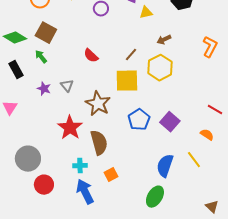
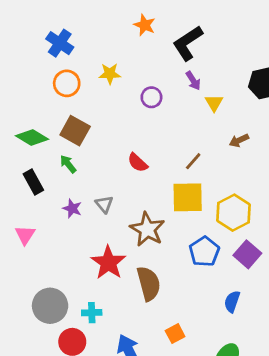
yellow triangle: (146, 13) -> (214, 103), turned -48
yellow hexagon: (160, 68) -> (233, 213), moved
cyan cross: (80, 166) -> (92, 313), moved
blue semicircle: (165, 166) -> (232, 302), moved, size x0.7
orange square: (111, 175) -> (175, 334), moved

